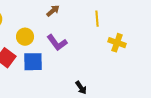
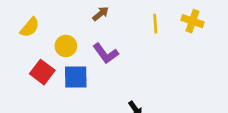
yellow cross: (117, 43) -> (193, 21), moved

